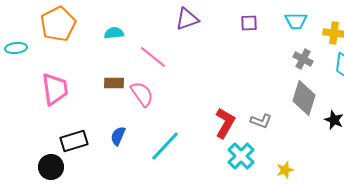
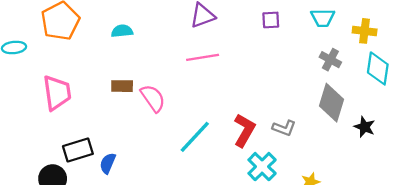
pink line: (153, 57) -> (203, 57), moved, turned -48
blue semicircle: (118, 136) -> (108, 163), moved
cyan line: (165, 146) -> (195, 137), moved

